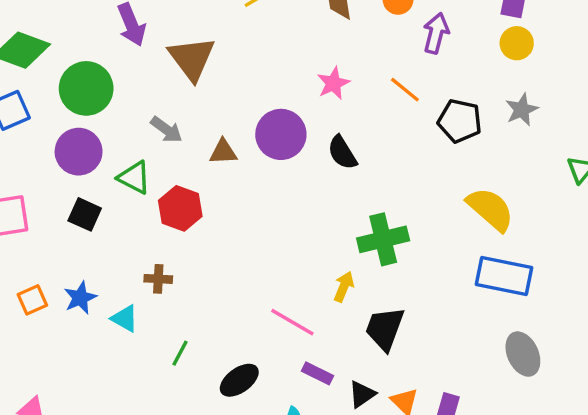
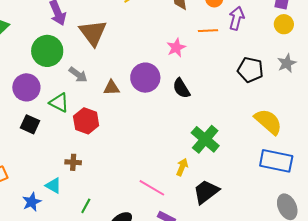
green circle: (86, 88) -> (47, 51), moved
orange line: (405, 90) -> (208, 31), moved, turned -42
green cross: (383, 239) -> (205, 139), turned -36
blue star: (80, 298) -> (32, 202), moved
black trapezoid: (385, 329) -> (206, 192), turned 32

